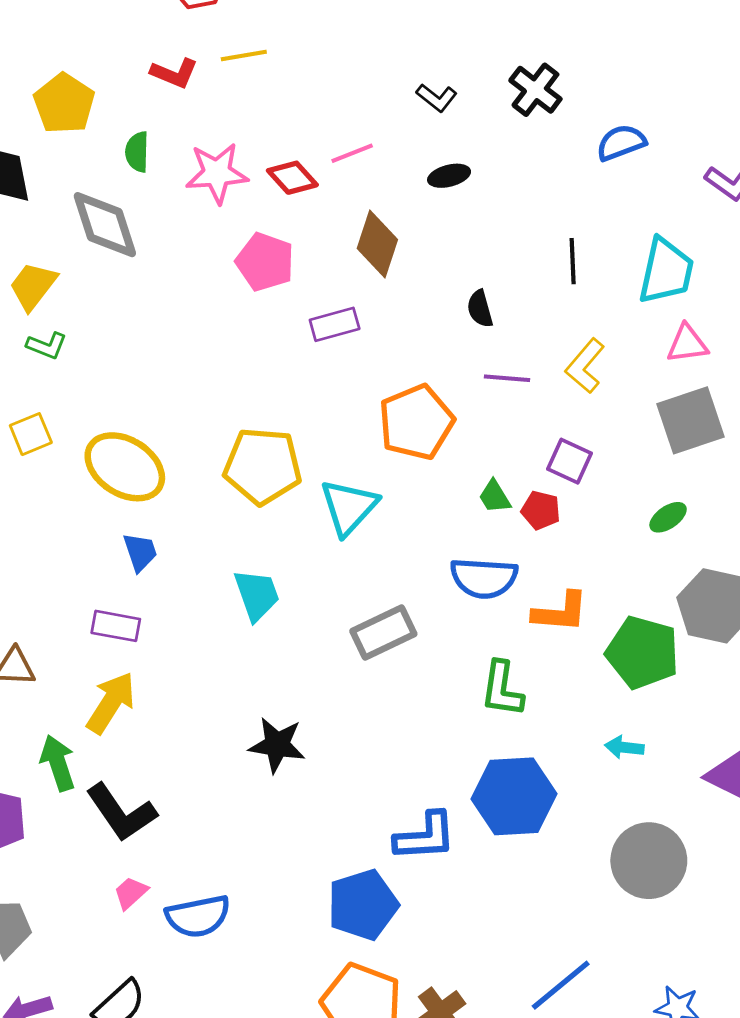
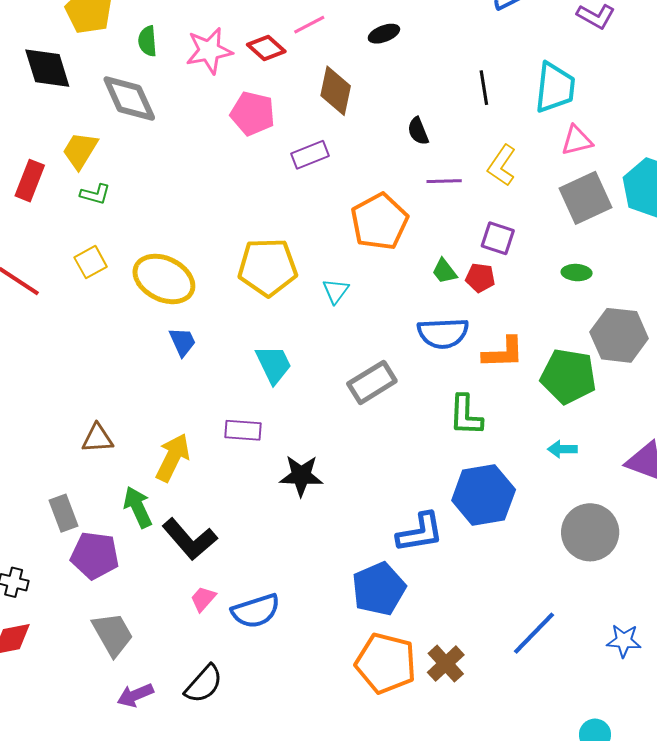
cyan triangle: (349, 507) -> (336, 291), size x0.6
green ellipse: (668, 517) -> (577, 273), turned 44
purple rectangle: (116, 626) -> (243, 430), moved

